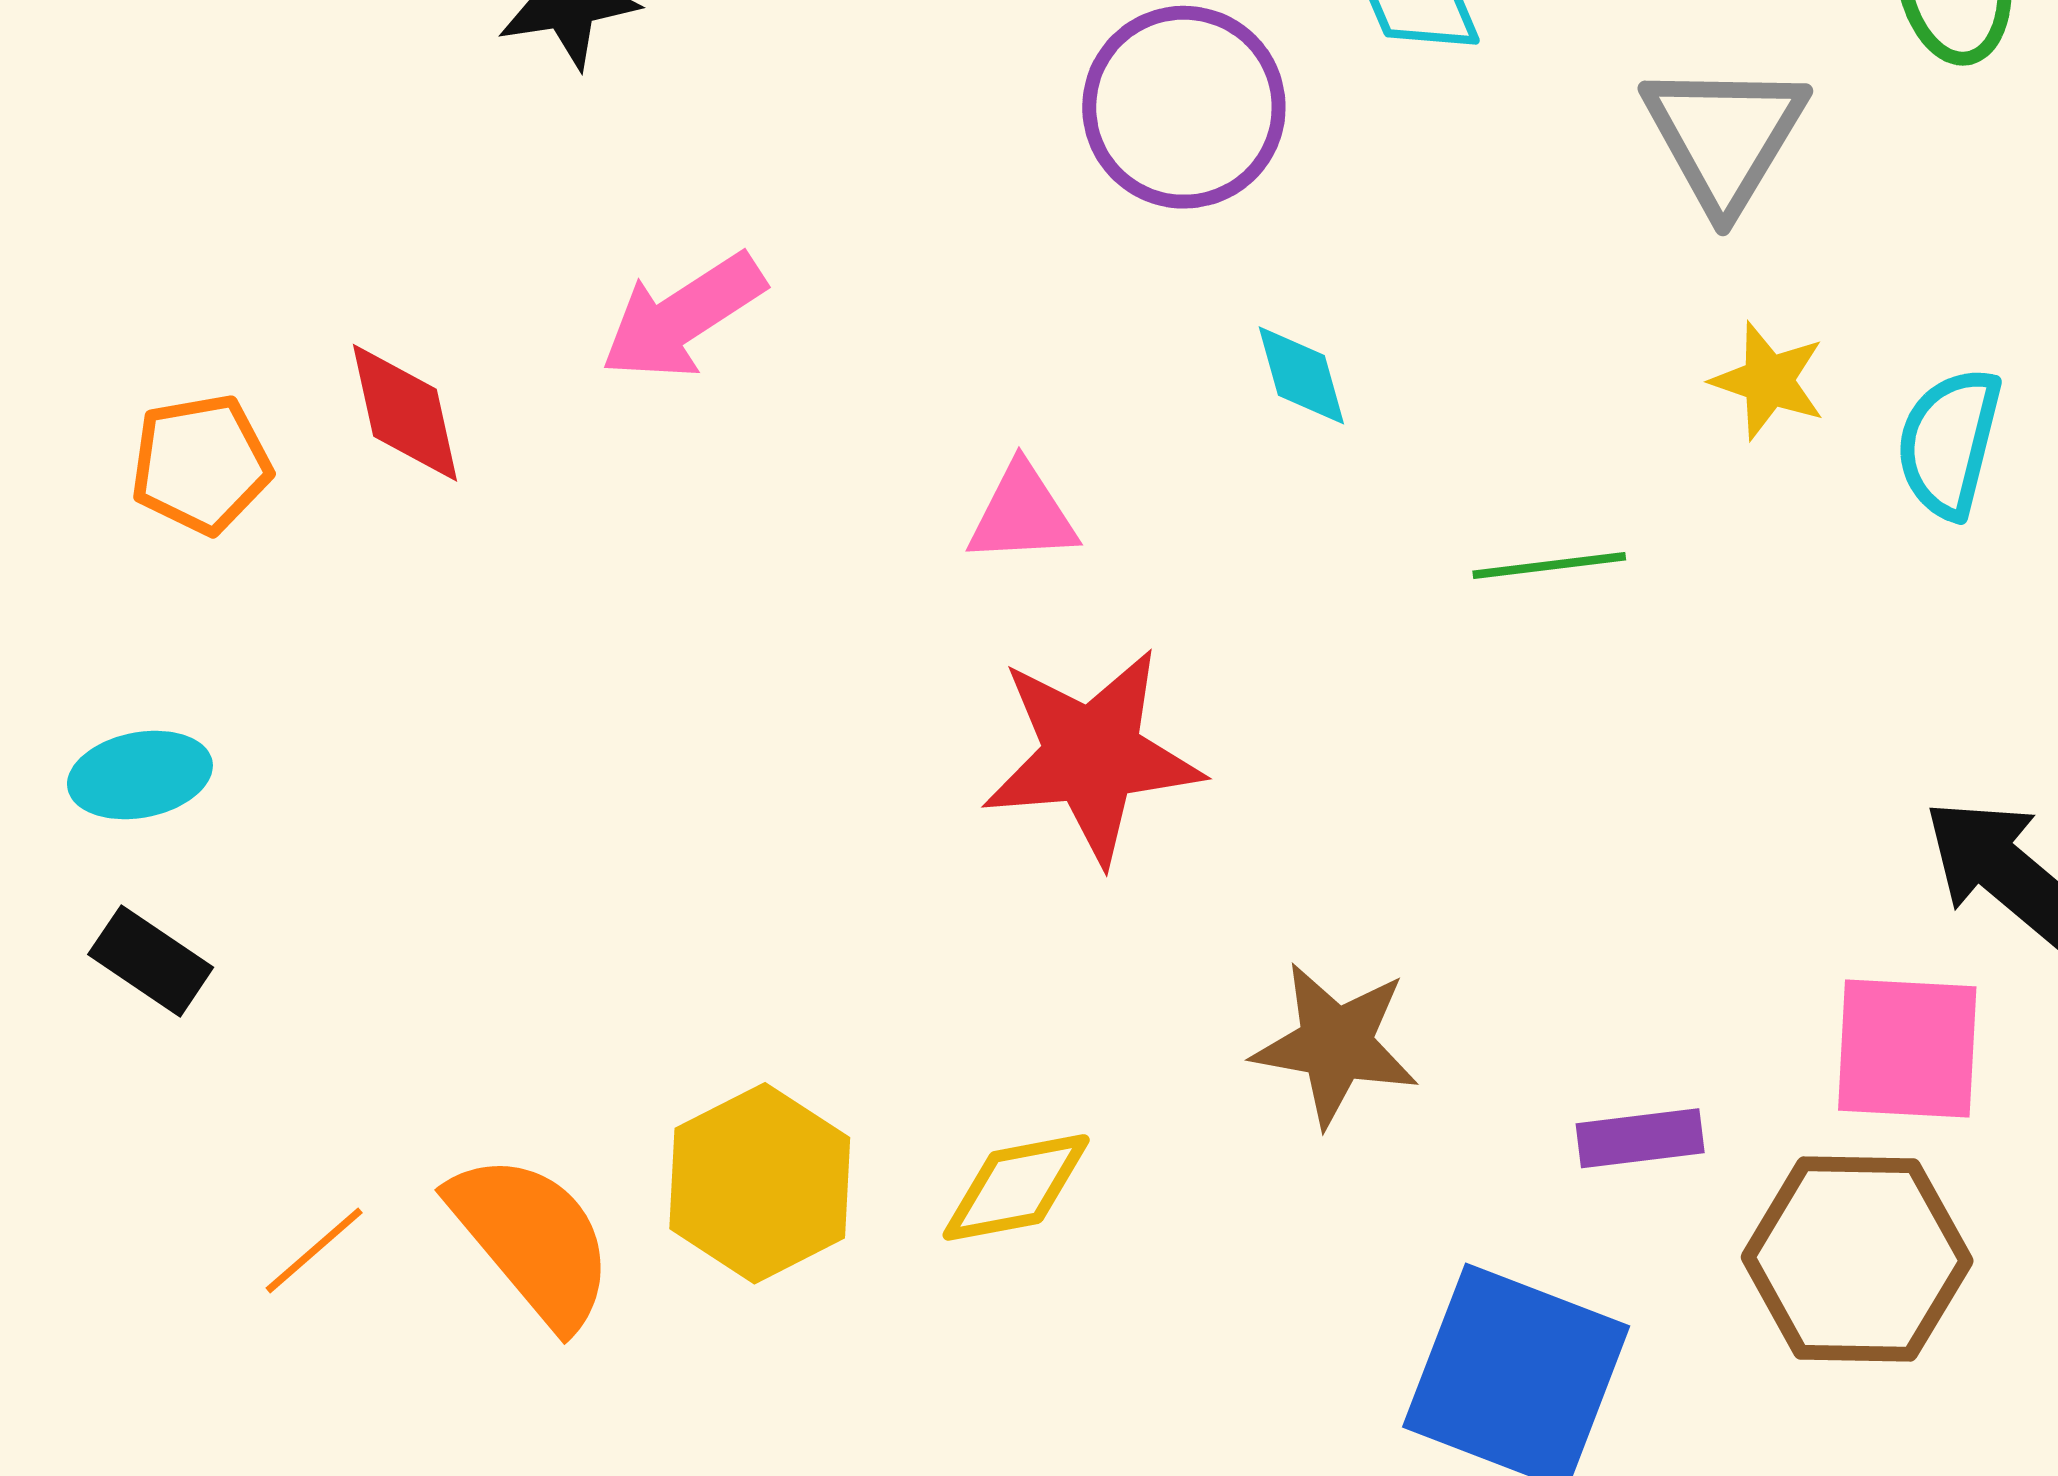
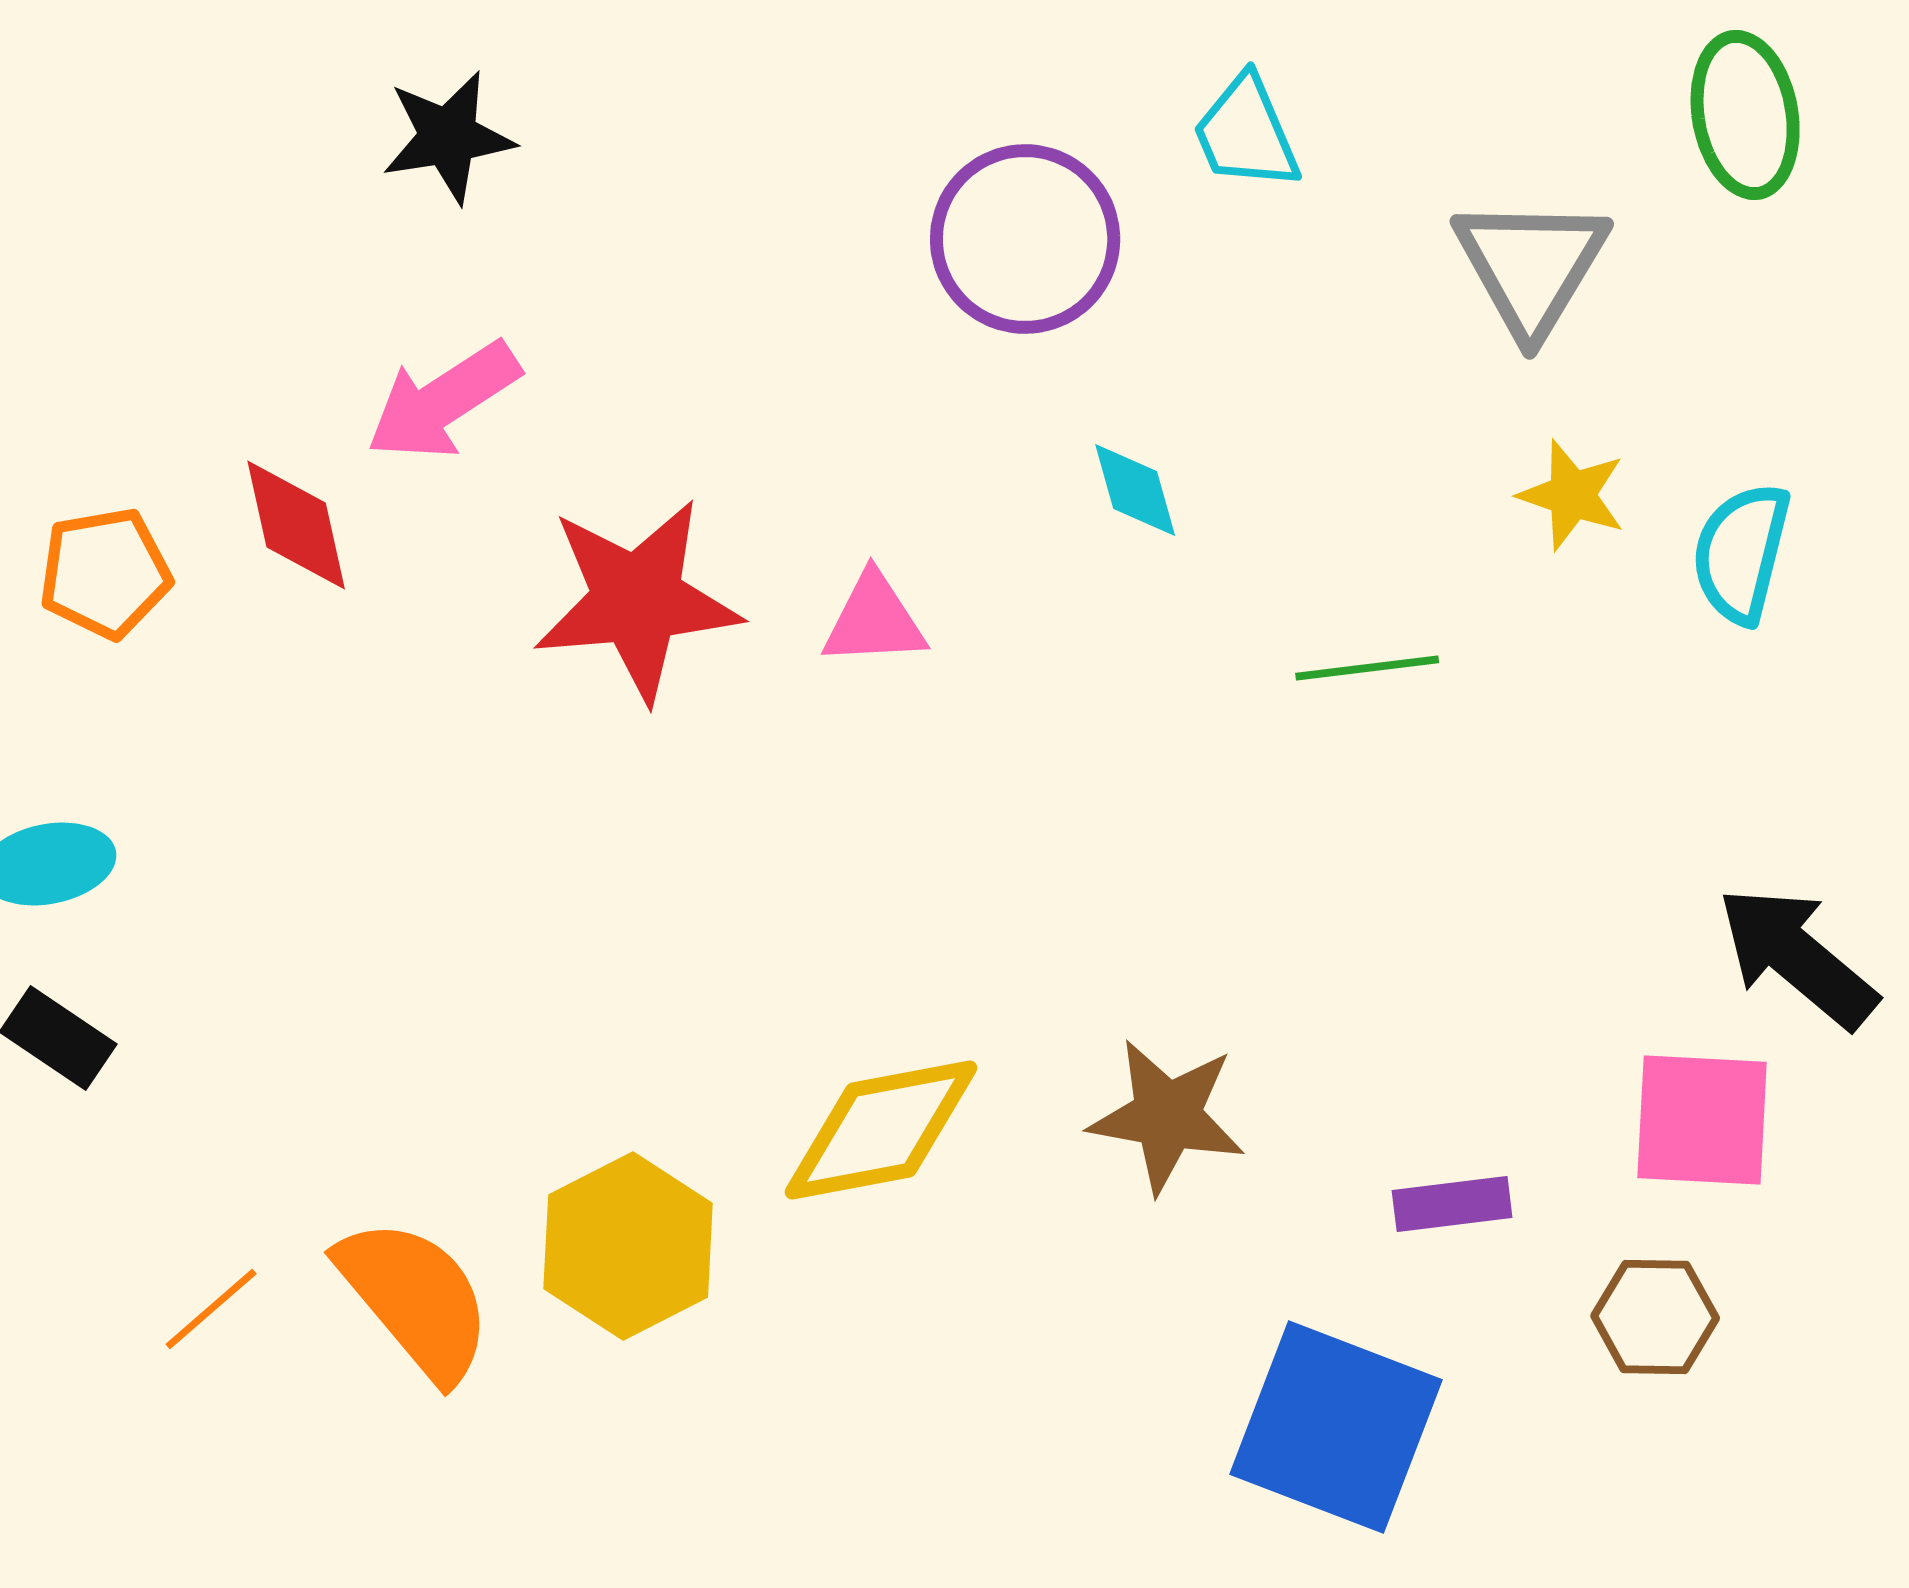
pink arrow: (683, 317) -> (443, 401), moved
red star: (1092, 756) -> (637, 600), moved
yellow diamond: (1016, 1187) -> (881, 1130), moved, size x1.4
brown hexagon: (1857, 1259) -> (1655, 1317), size x0.6

